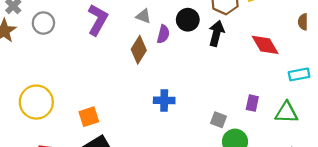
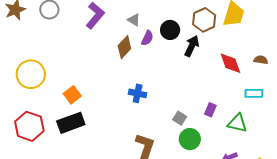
brown semicircle: (303, 22) -> (261, 60), moved, turned 88
orange square: (89, 117) -> (72, 95), turned -30

